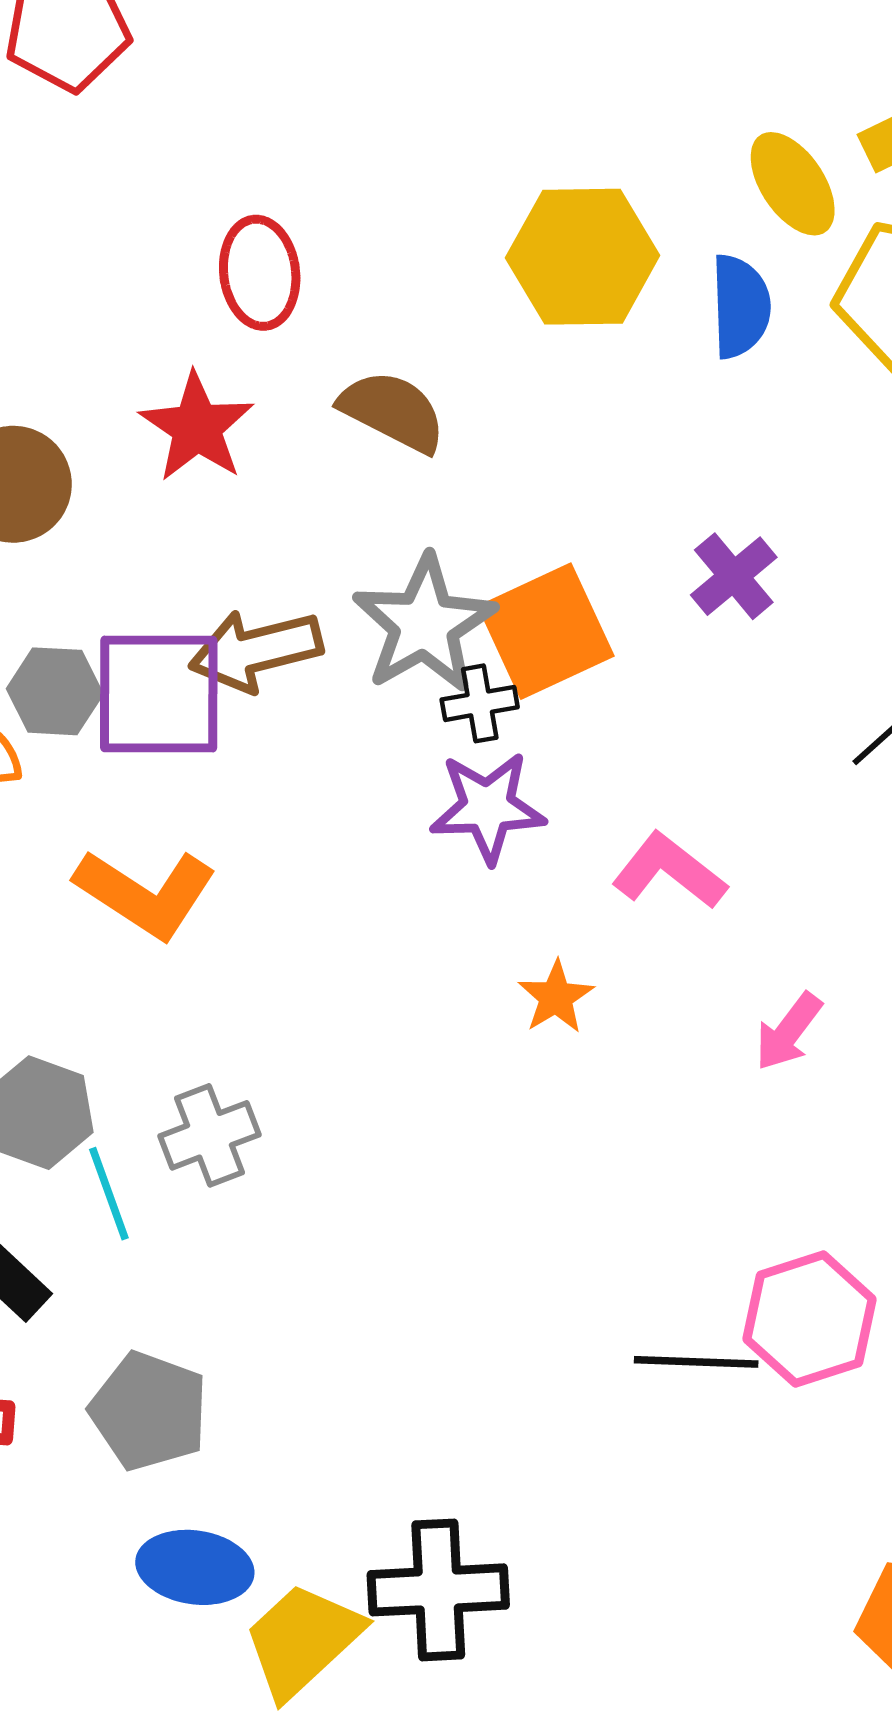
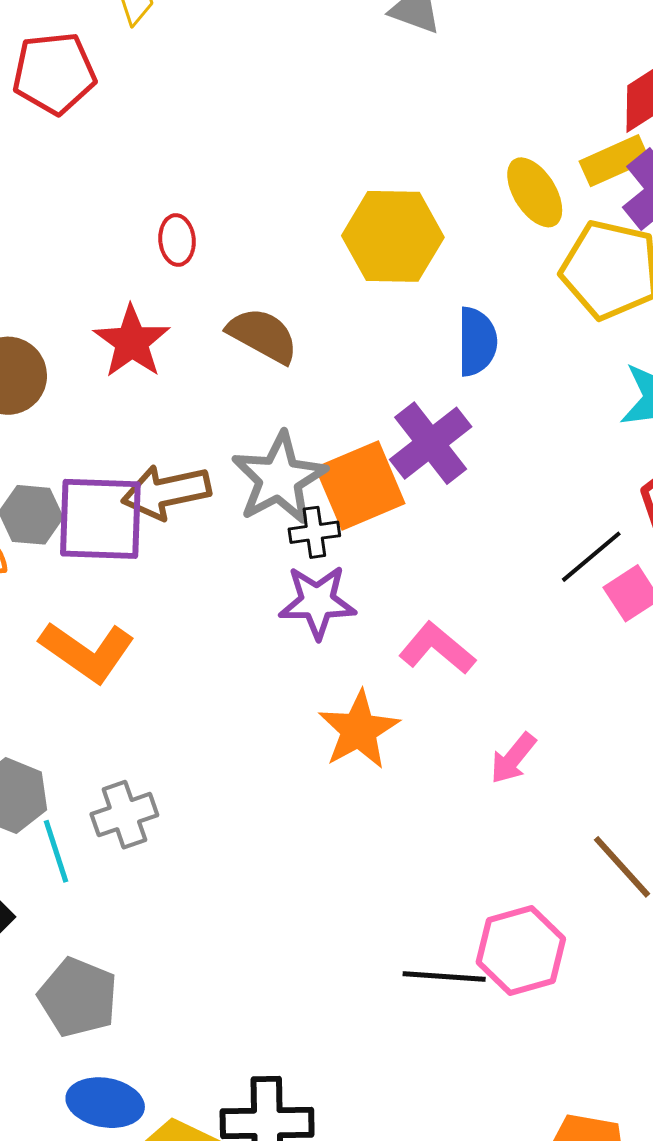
red ellipse: (260, 273) -> (177, 240), size x0.7
blue semicircle: (740, 306) -> (477, 342), moved
purple cross: (734, 576) -> (431, 443), moved, size x1.4
orange star: (556, 997) -> (359, 730), size x1.6

